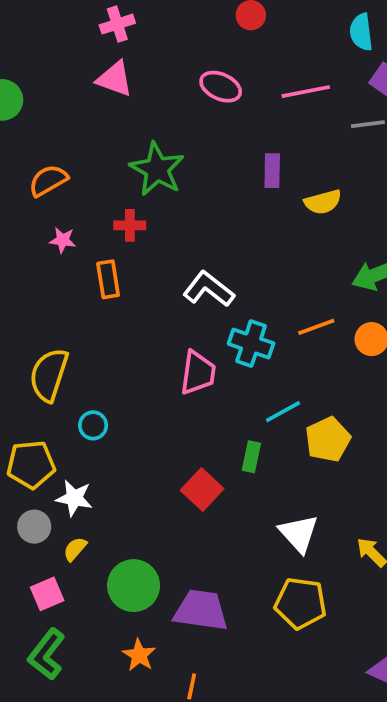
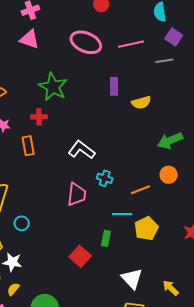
pink ellipse: (221, 87) -> (86, 42), size x1.4
orange line: (316, 327) -> (141, 190), moved
cyan cross: (251, 344) -> (105, 178), size x0.7
cyan line: (283, 412) -> (122, 214), turned 30

